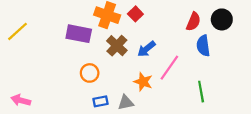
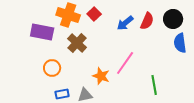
blue semicircle: (203, 46) -> (180, 43), moved
blue arrow: (146, 49) -> (125, 23), moved

